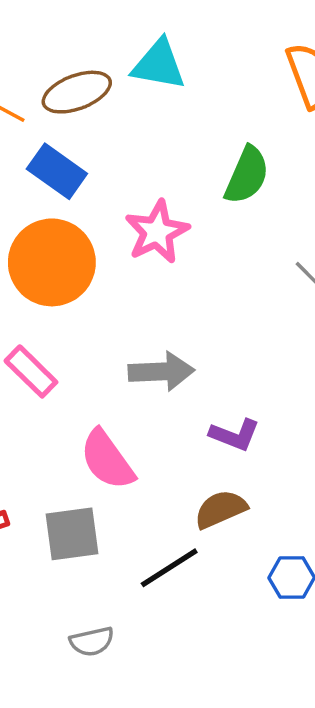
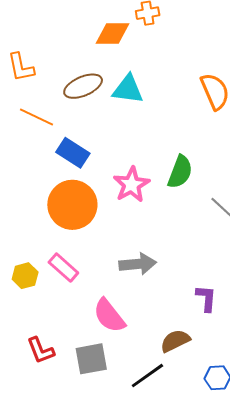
brown ellipse: (77, 92) -> (83, 86), moved
green semicircle: (247, 175) -> (180, 172), moved
purple L-shape: (235, 435) -> (206, 298), moved, turned -104

